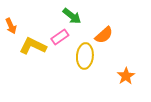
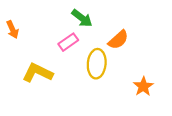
yellow L-shape: (33, 46) -> (38, 73), moved

